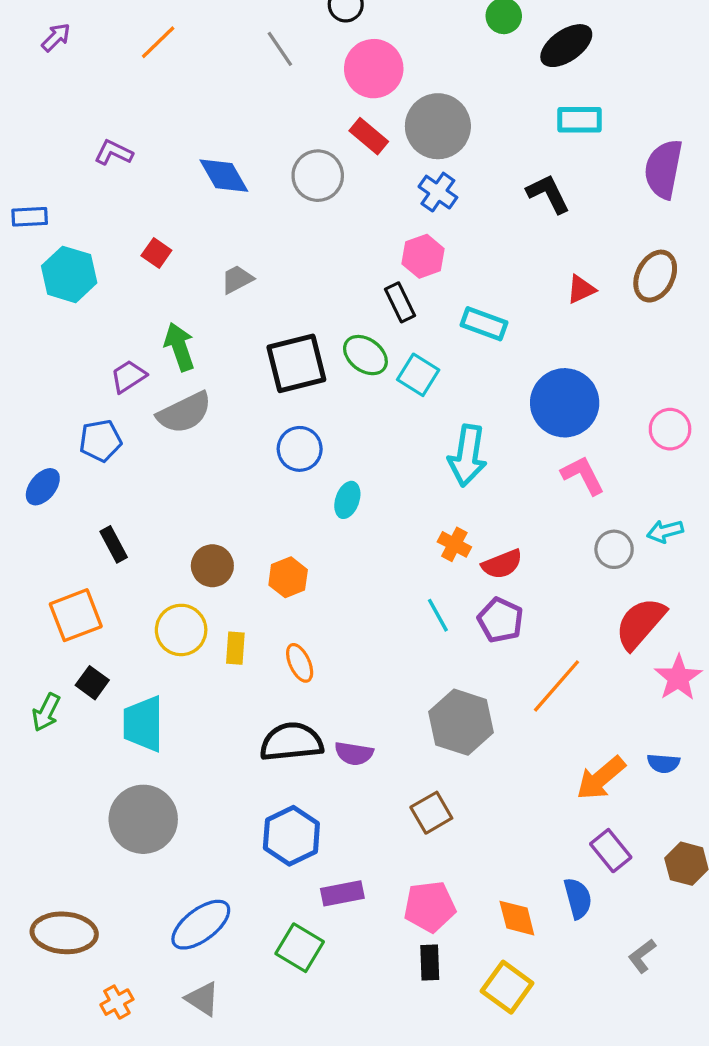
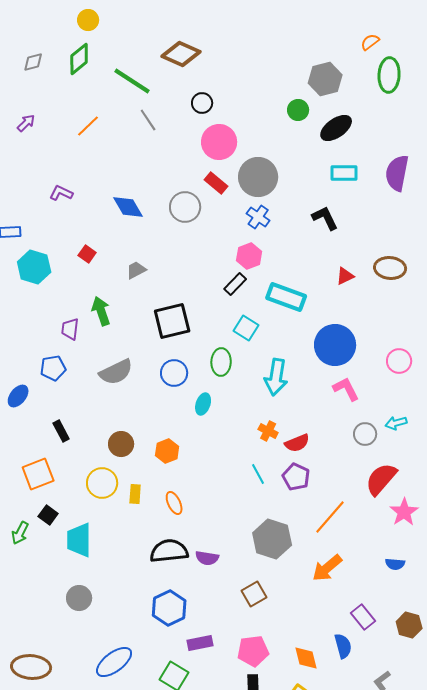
gray line: (280, 49) -> (148, 120), moved
purple semicircle: (663, 169) -> (397, 173), moved
brown ellipse: (655, 276) -> (390, 268), turned 68
black rectangle: (400, 302) -> (235, 284), turned 70
cyan rectangle: (484, 324) -> (286, 297), size x1.4
green ellipse: (365, 355) -> (221, 362), moved, turned 56
purple trapezoid: (128, 376) -> (70, 329), turned -50
gray semicircle: (184, 413) -> (116, 372), moved
orange arrow: (601, 778) -> (327, 568), moved
gray circle: (143, 819) -> (79, 598), size x0.6

